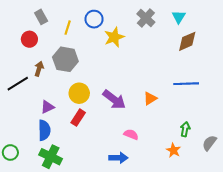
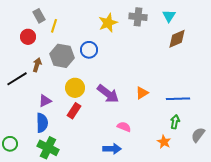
gray cross: (146, 18) -> (138, 17), turned -36
blue circle: (94, 19) -> (89, 50), moved
yellow line: (68, 28) -> (54, 26), moved
yellow star: (114, 37) -> (108, 23), moved
blue line: (186, 84) -> (178, 99), moved

